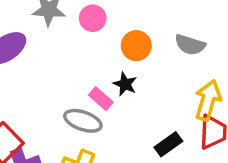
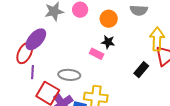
gray ellipse: (83, 121) -> (69, 75), moved

